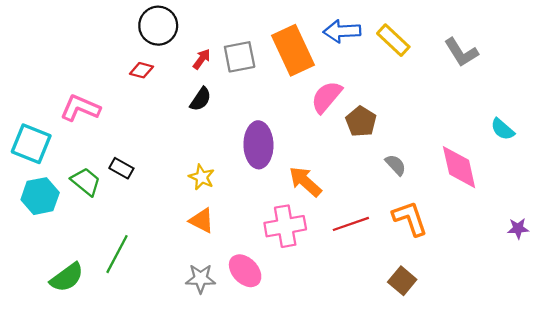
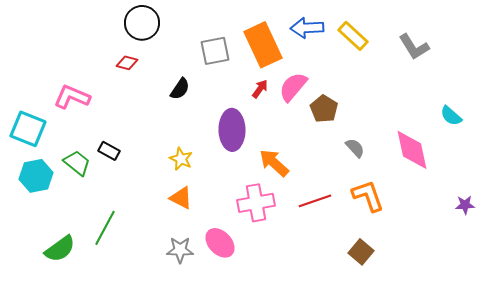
red arrow: (202, 59) -> (260, 89), moved

